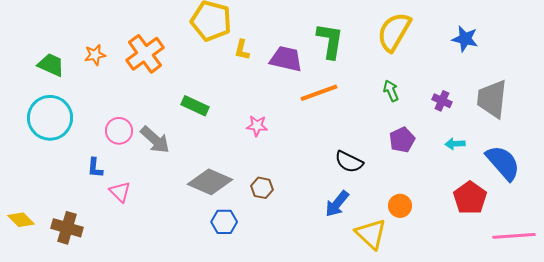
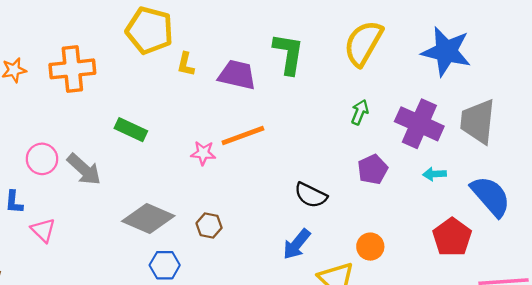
blue star: (465, 39) -> (446, 51), size x1.6
orange cross: (145, 54) -> (72, 69), turned 30
green arrow: (391, 91) -> (360, 112), turned 45
orange line: (319, 93) -> (243, 136), moved
purple cross: (442, 101) -> (419, 124), size x2.0

